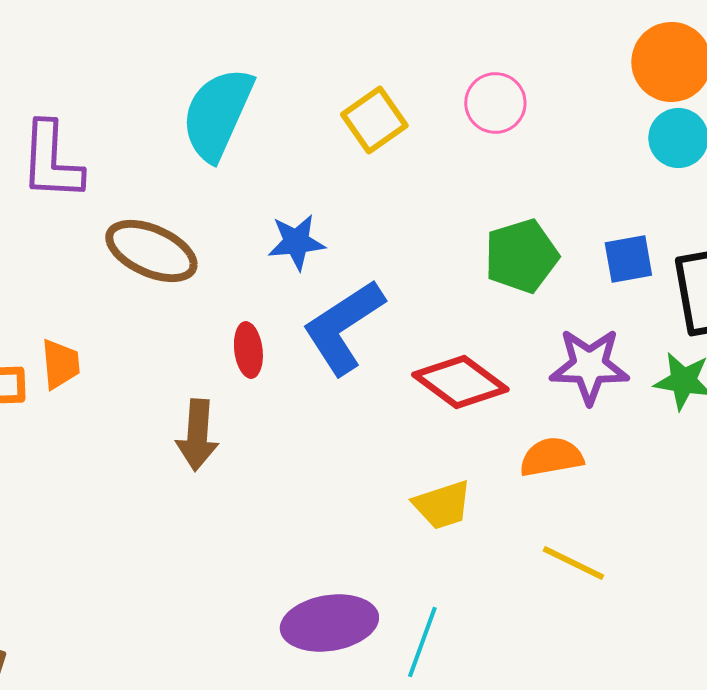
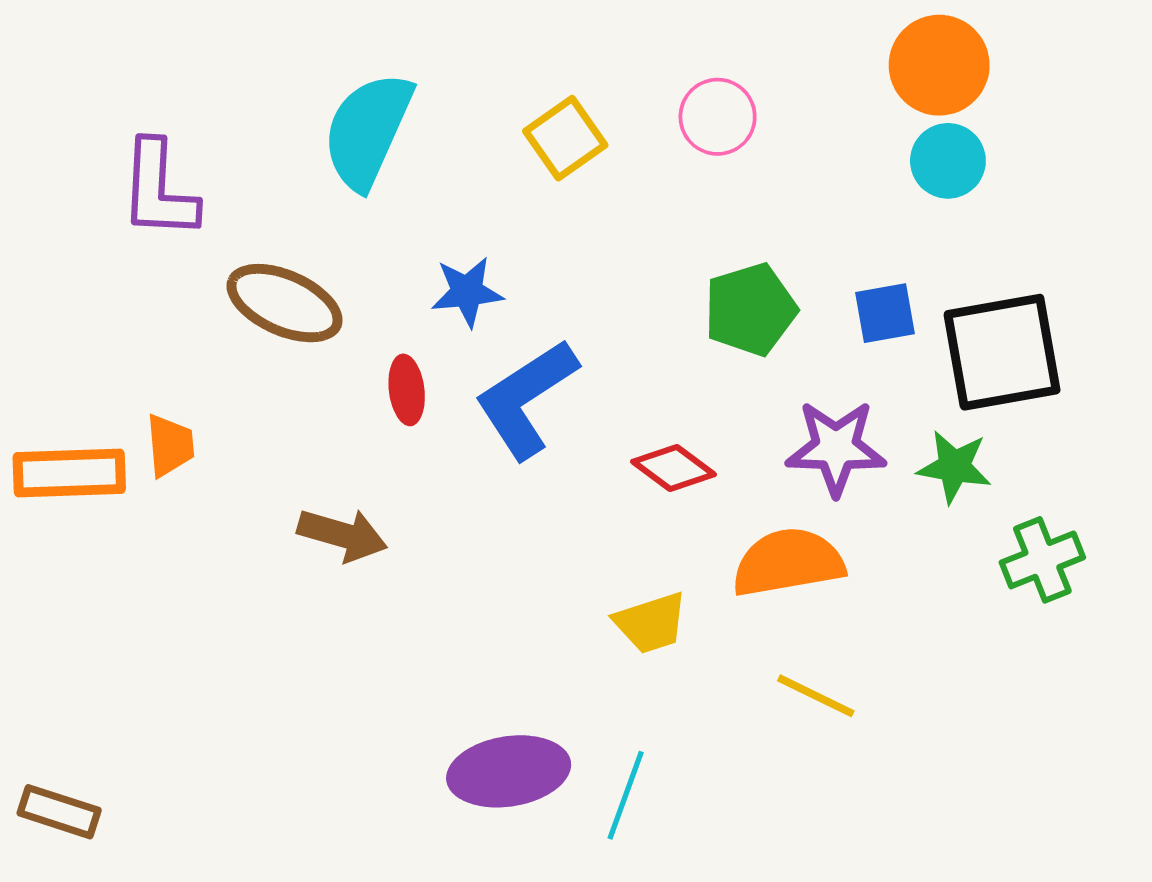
red ellipse: (248, 350) -> (407, 390), moved
red diamond: (460, 382) -> (674, 468), size x0.7
brown arrow: (197, 435) -> (342, 535), turned -78
orange semicircle: (551, 457) -> (788, 562), size x1.4

